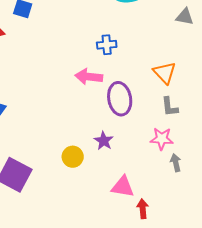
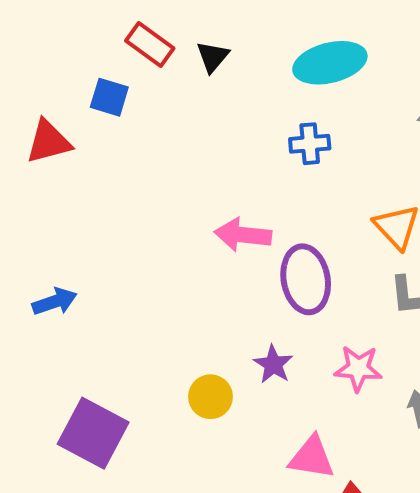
blue cross: (107, 45) -> (310, 144), moved
pink star: (162, 139) -> (358, 368), moved

